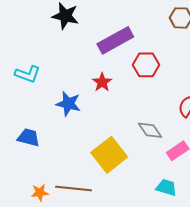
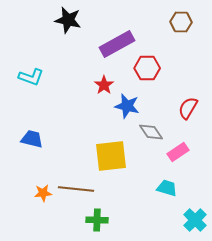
blue star: (68, 104) -> (127, 106), moved
yellow square: (109, 155) -> (111, 156), turned 32

